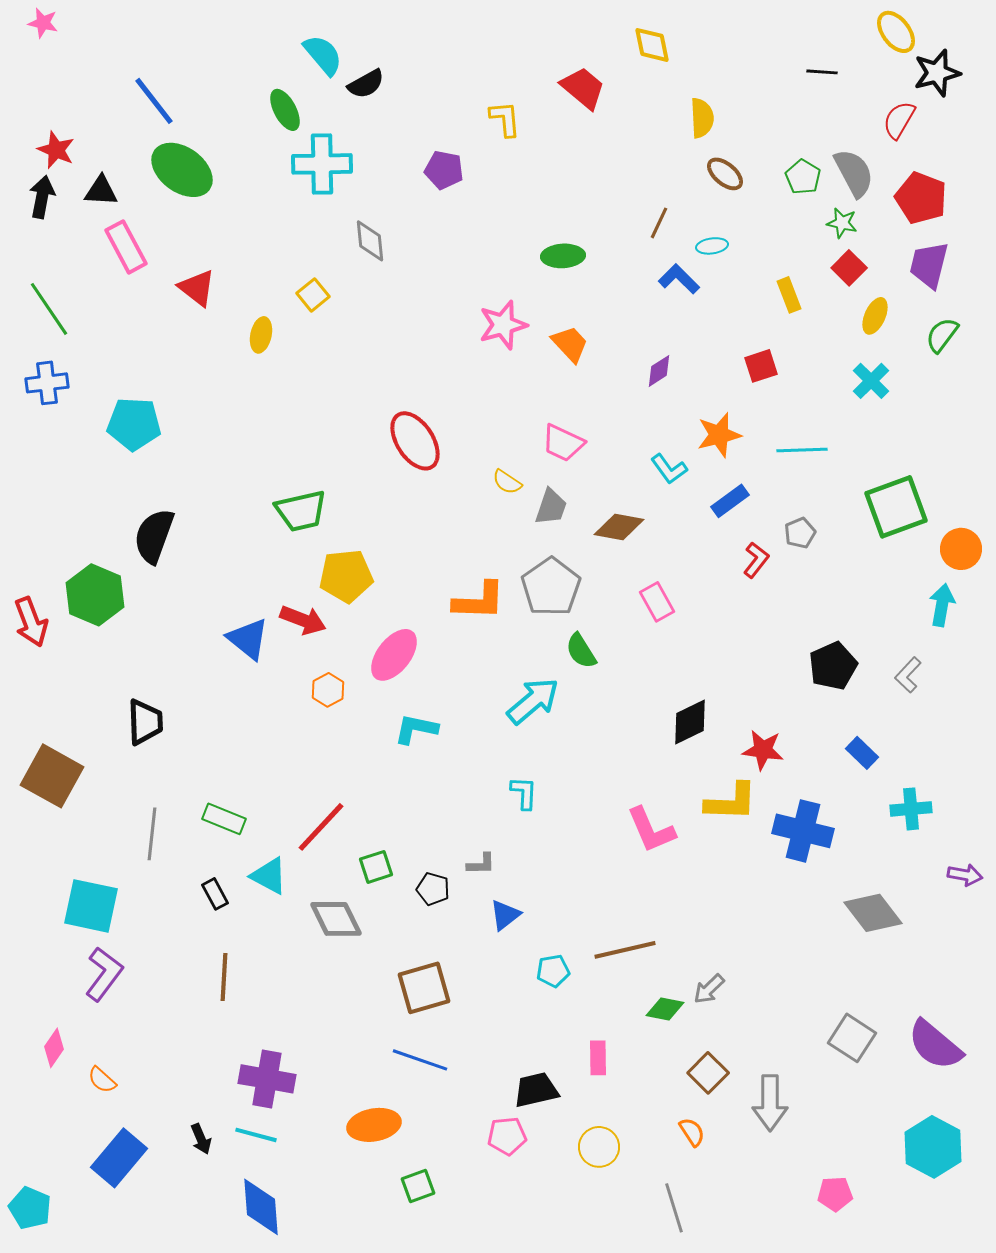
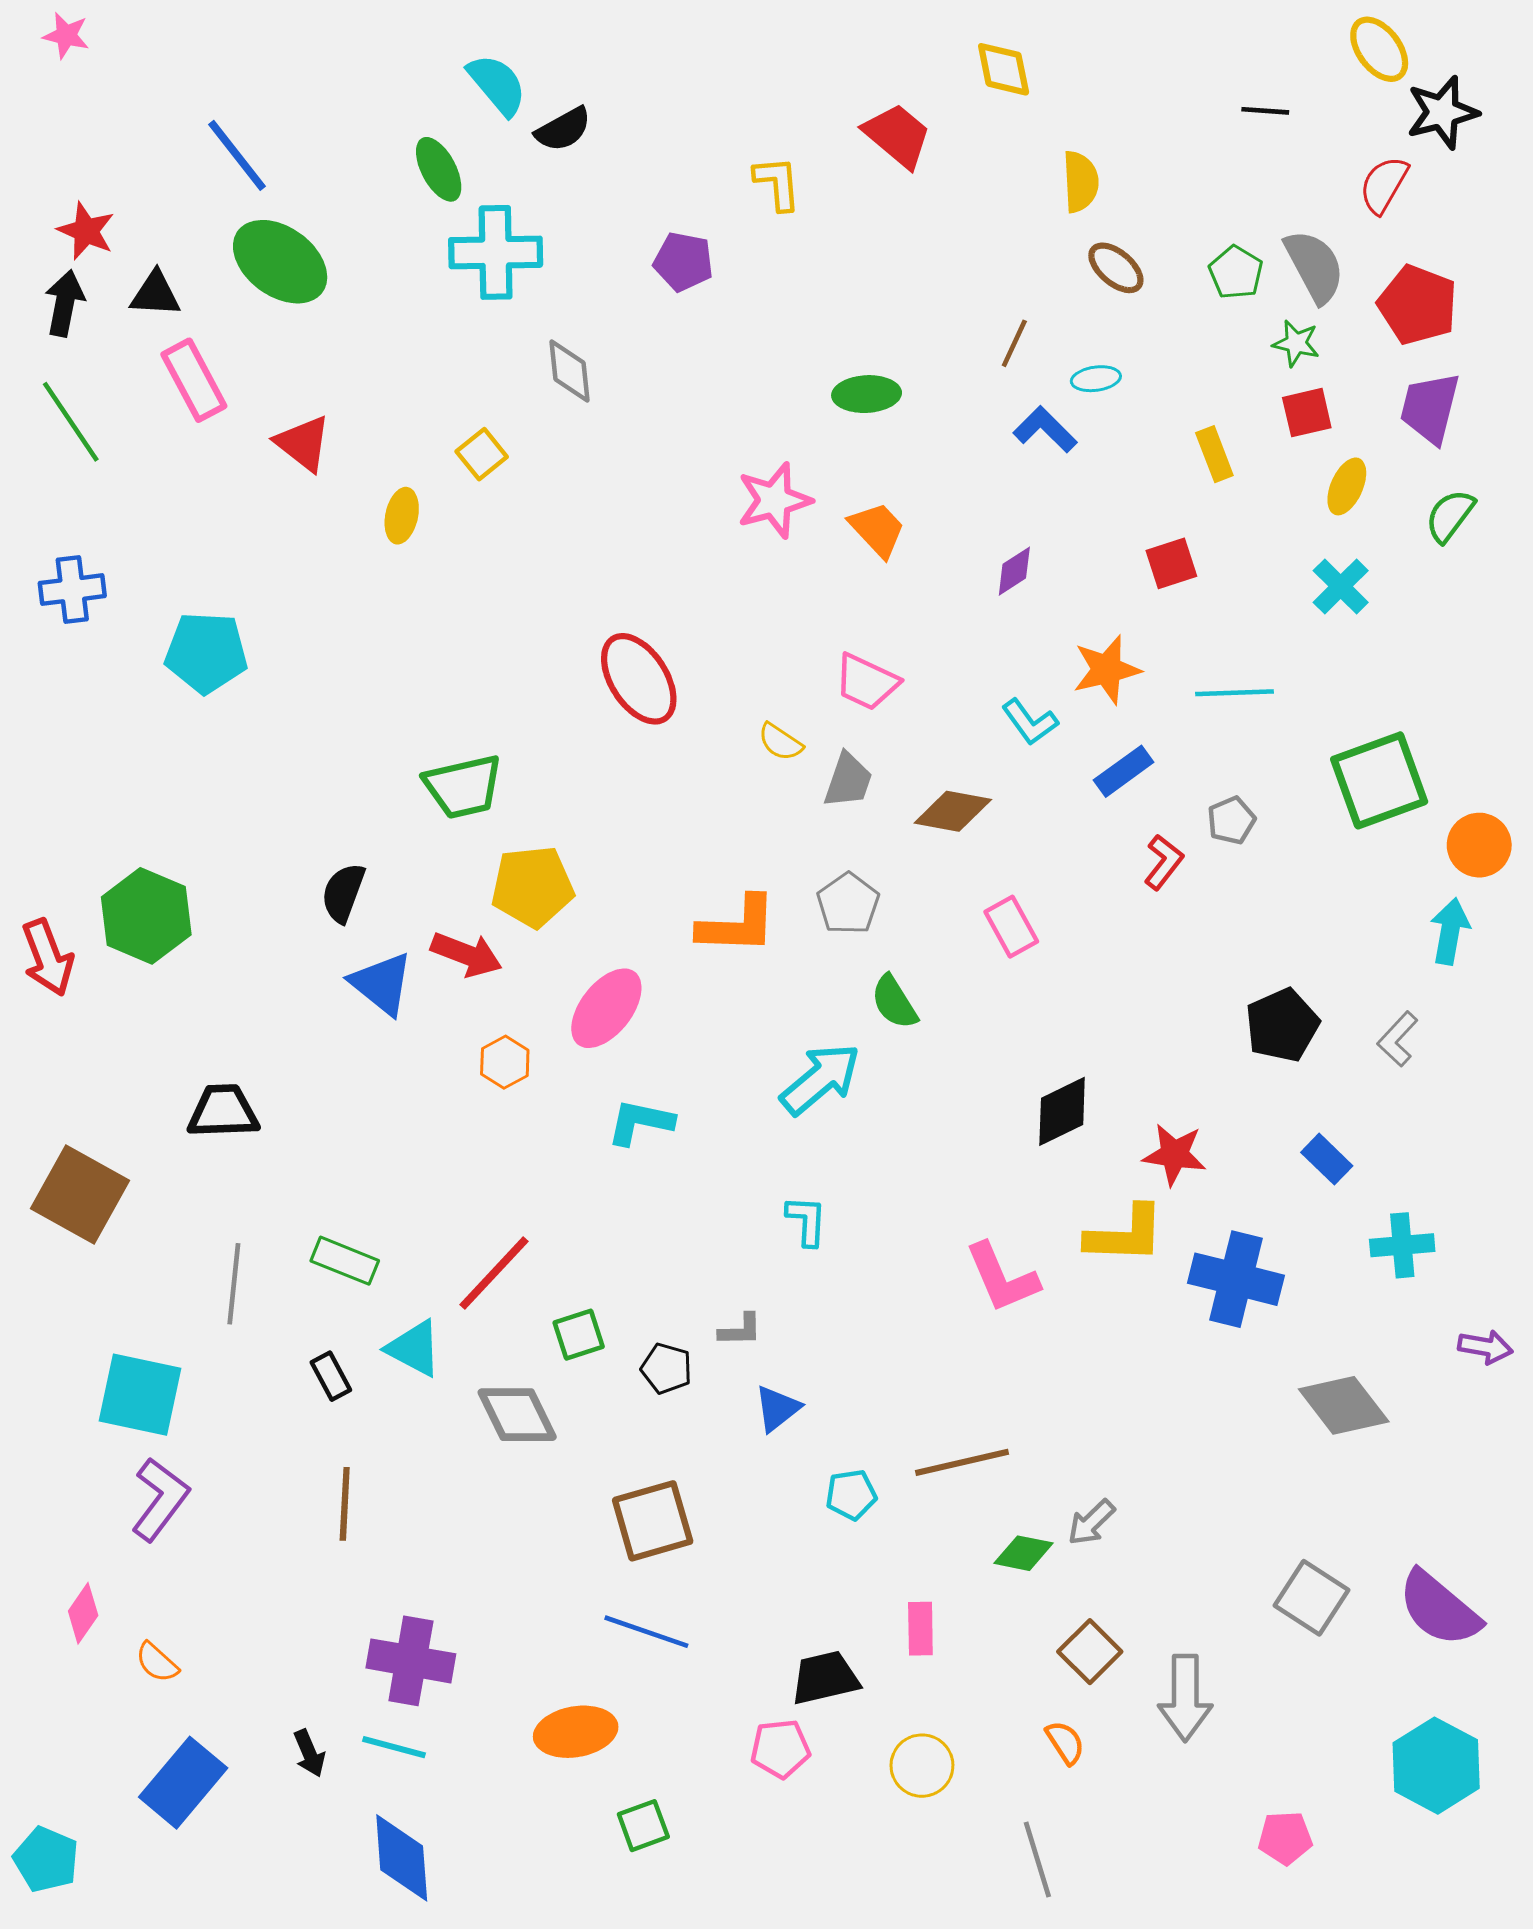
red square: (849, 268) -> (1307, 413), turned 32
green line: (49, 309) -> (71, 422), moved
black semicircle: (154, 536) -> (343, 893), moved, size x0.7
gray pentagon: (551, 587) -> (848, 904), size x0.7
black trapezoid: (145, 722) -> (223, 1111), turned -90

